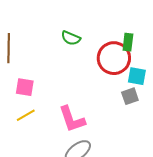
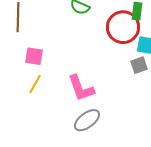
yellow line: (26, 115) -> (35, 84), turned -30

